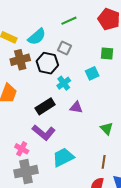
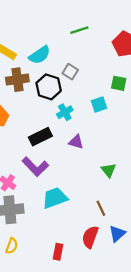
green line: (69, 21) -> (79, 30), moved
brown line: (104, 162) -> (101, 208), turned -40

